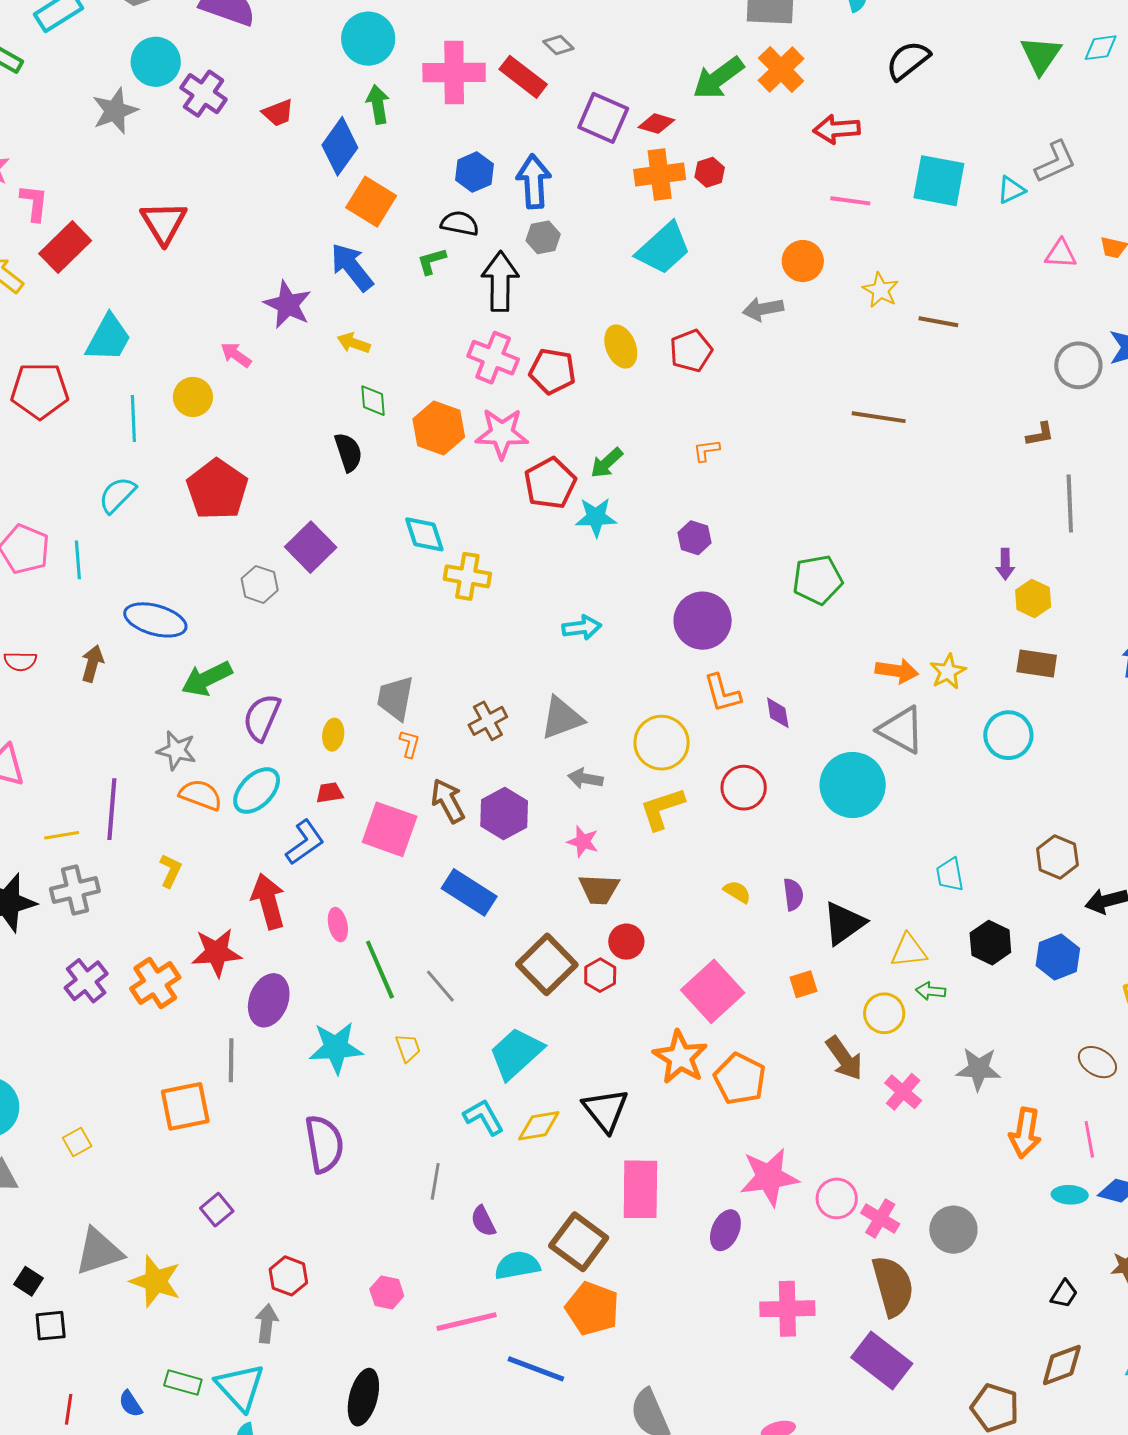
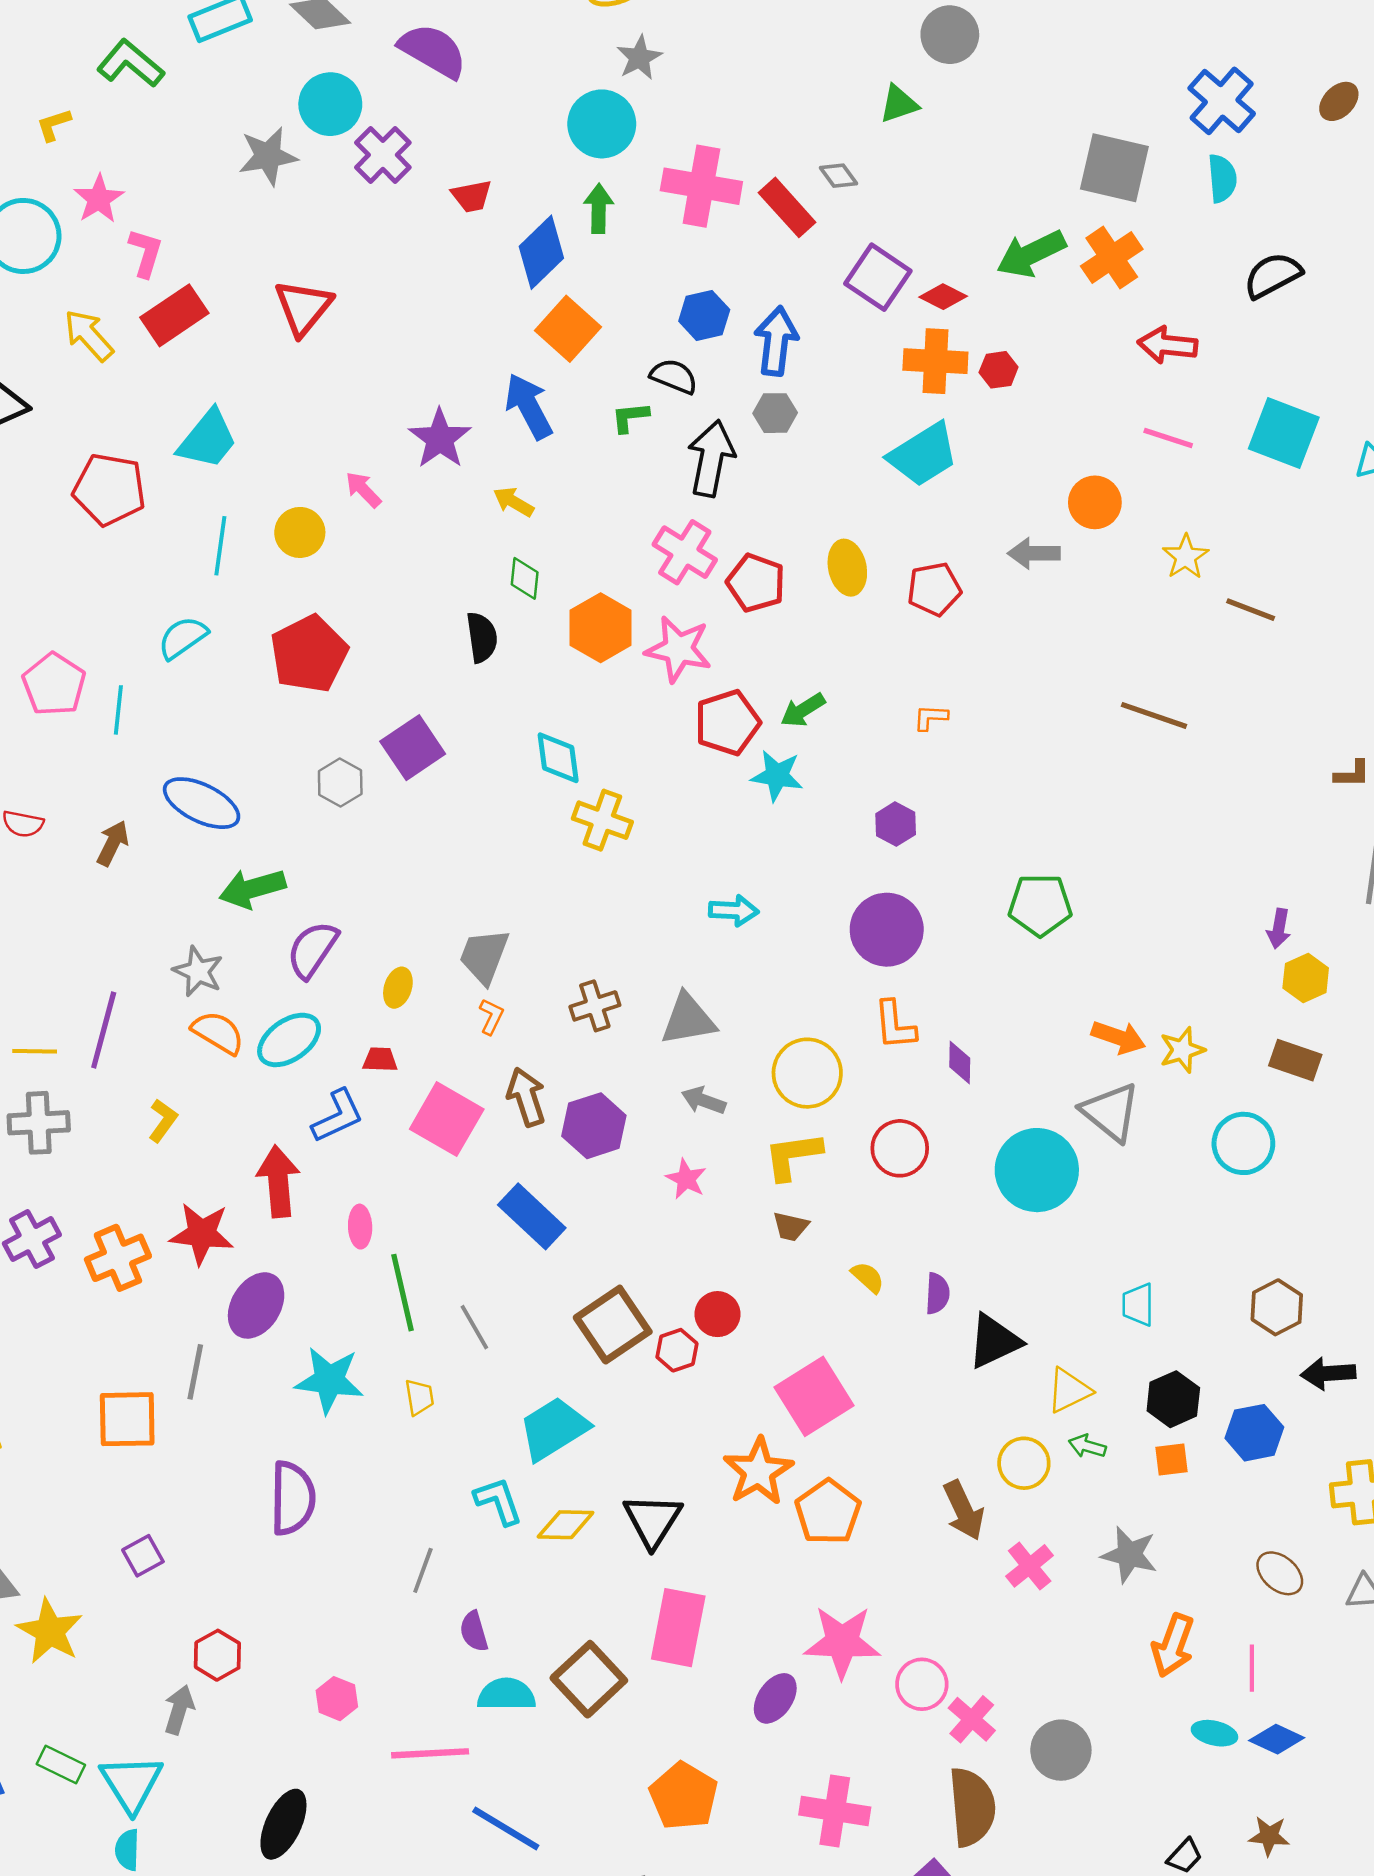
brown trapezoid: (599, 889) -> (791, 1226), moved, size x0.7
yellow triangle: (909, 951) -> (1069, 1390), turned -30
orange square: (803, 984) -> (1171, 1459), moved
orange pentagon: (592, 1308) -> (684, 1796), moved

